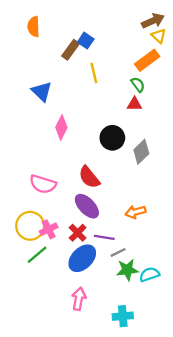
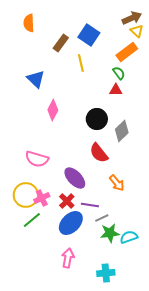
blue square: (86, 41) -> (89, 35), moved, size x1.5
red semicircle: (89, 177) -> (99, 153), moved
orange arrow: (136, 212) -> (117, 183), turned -114

